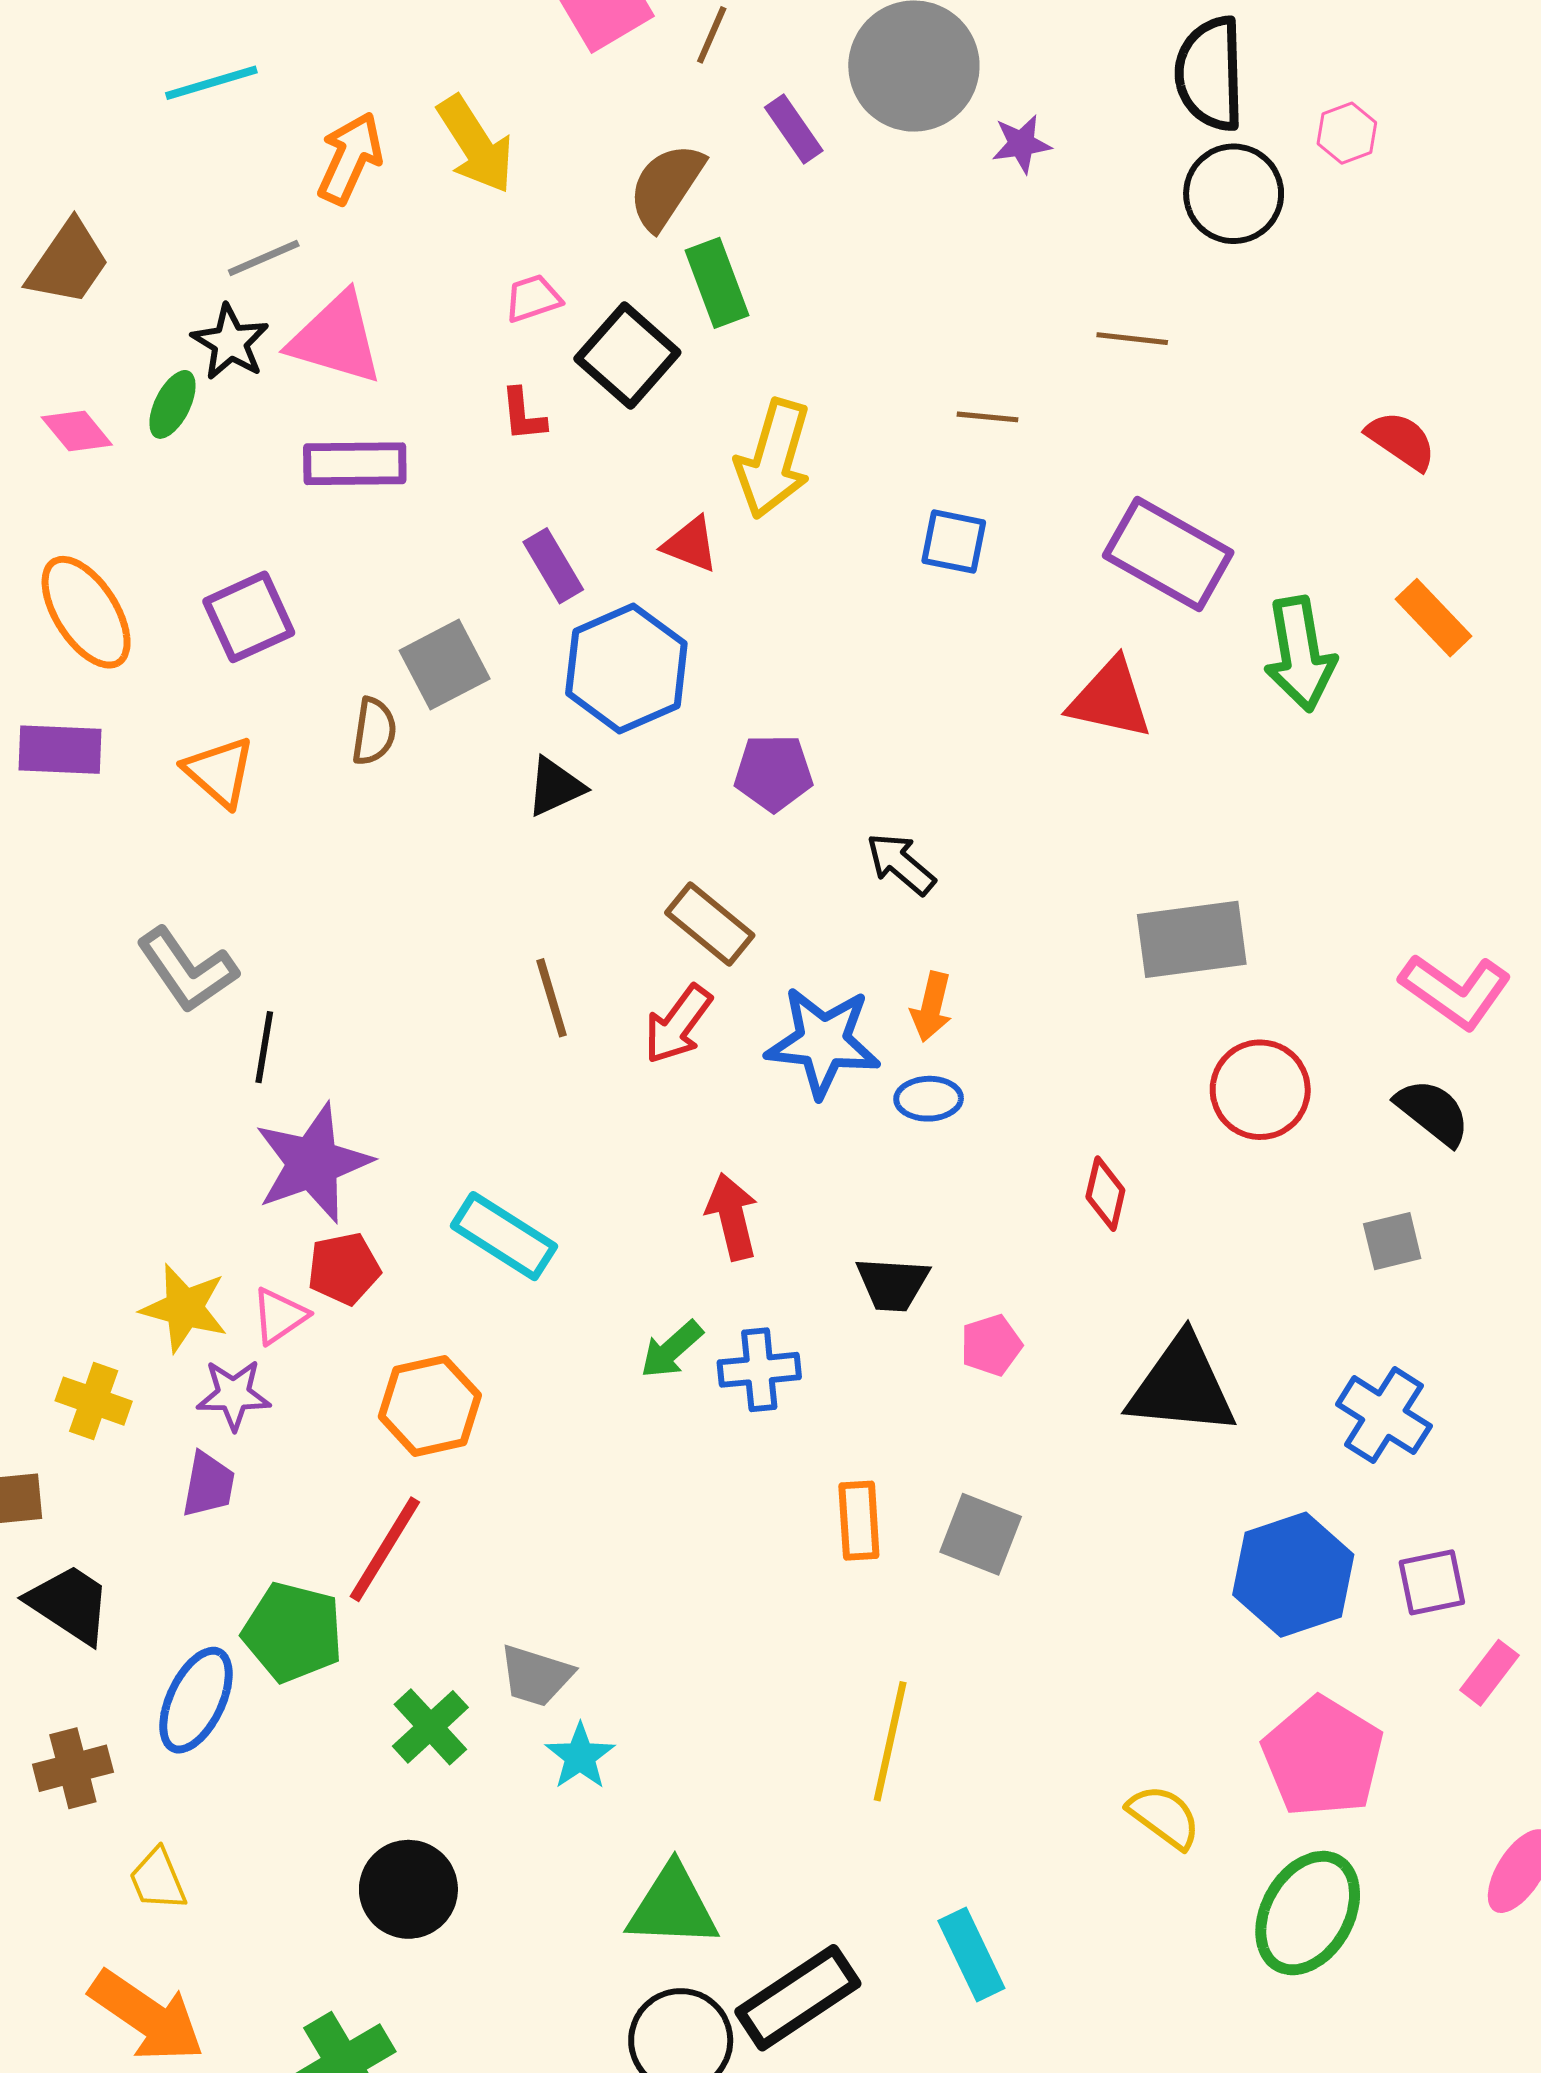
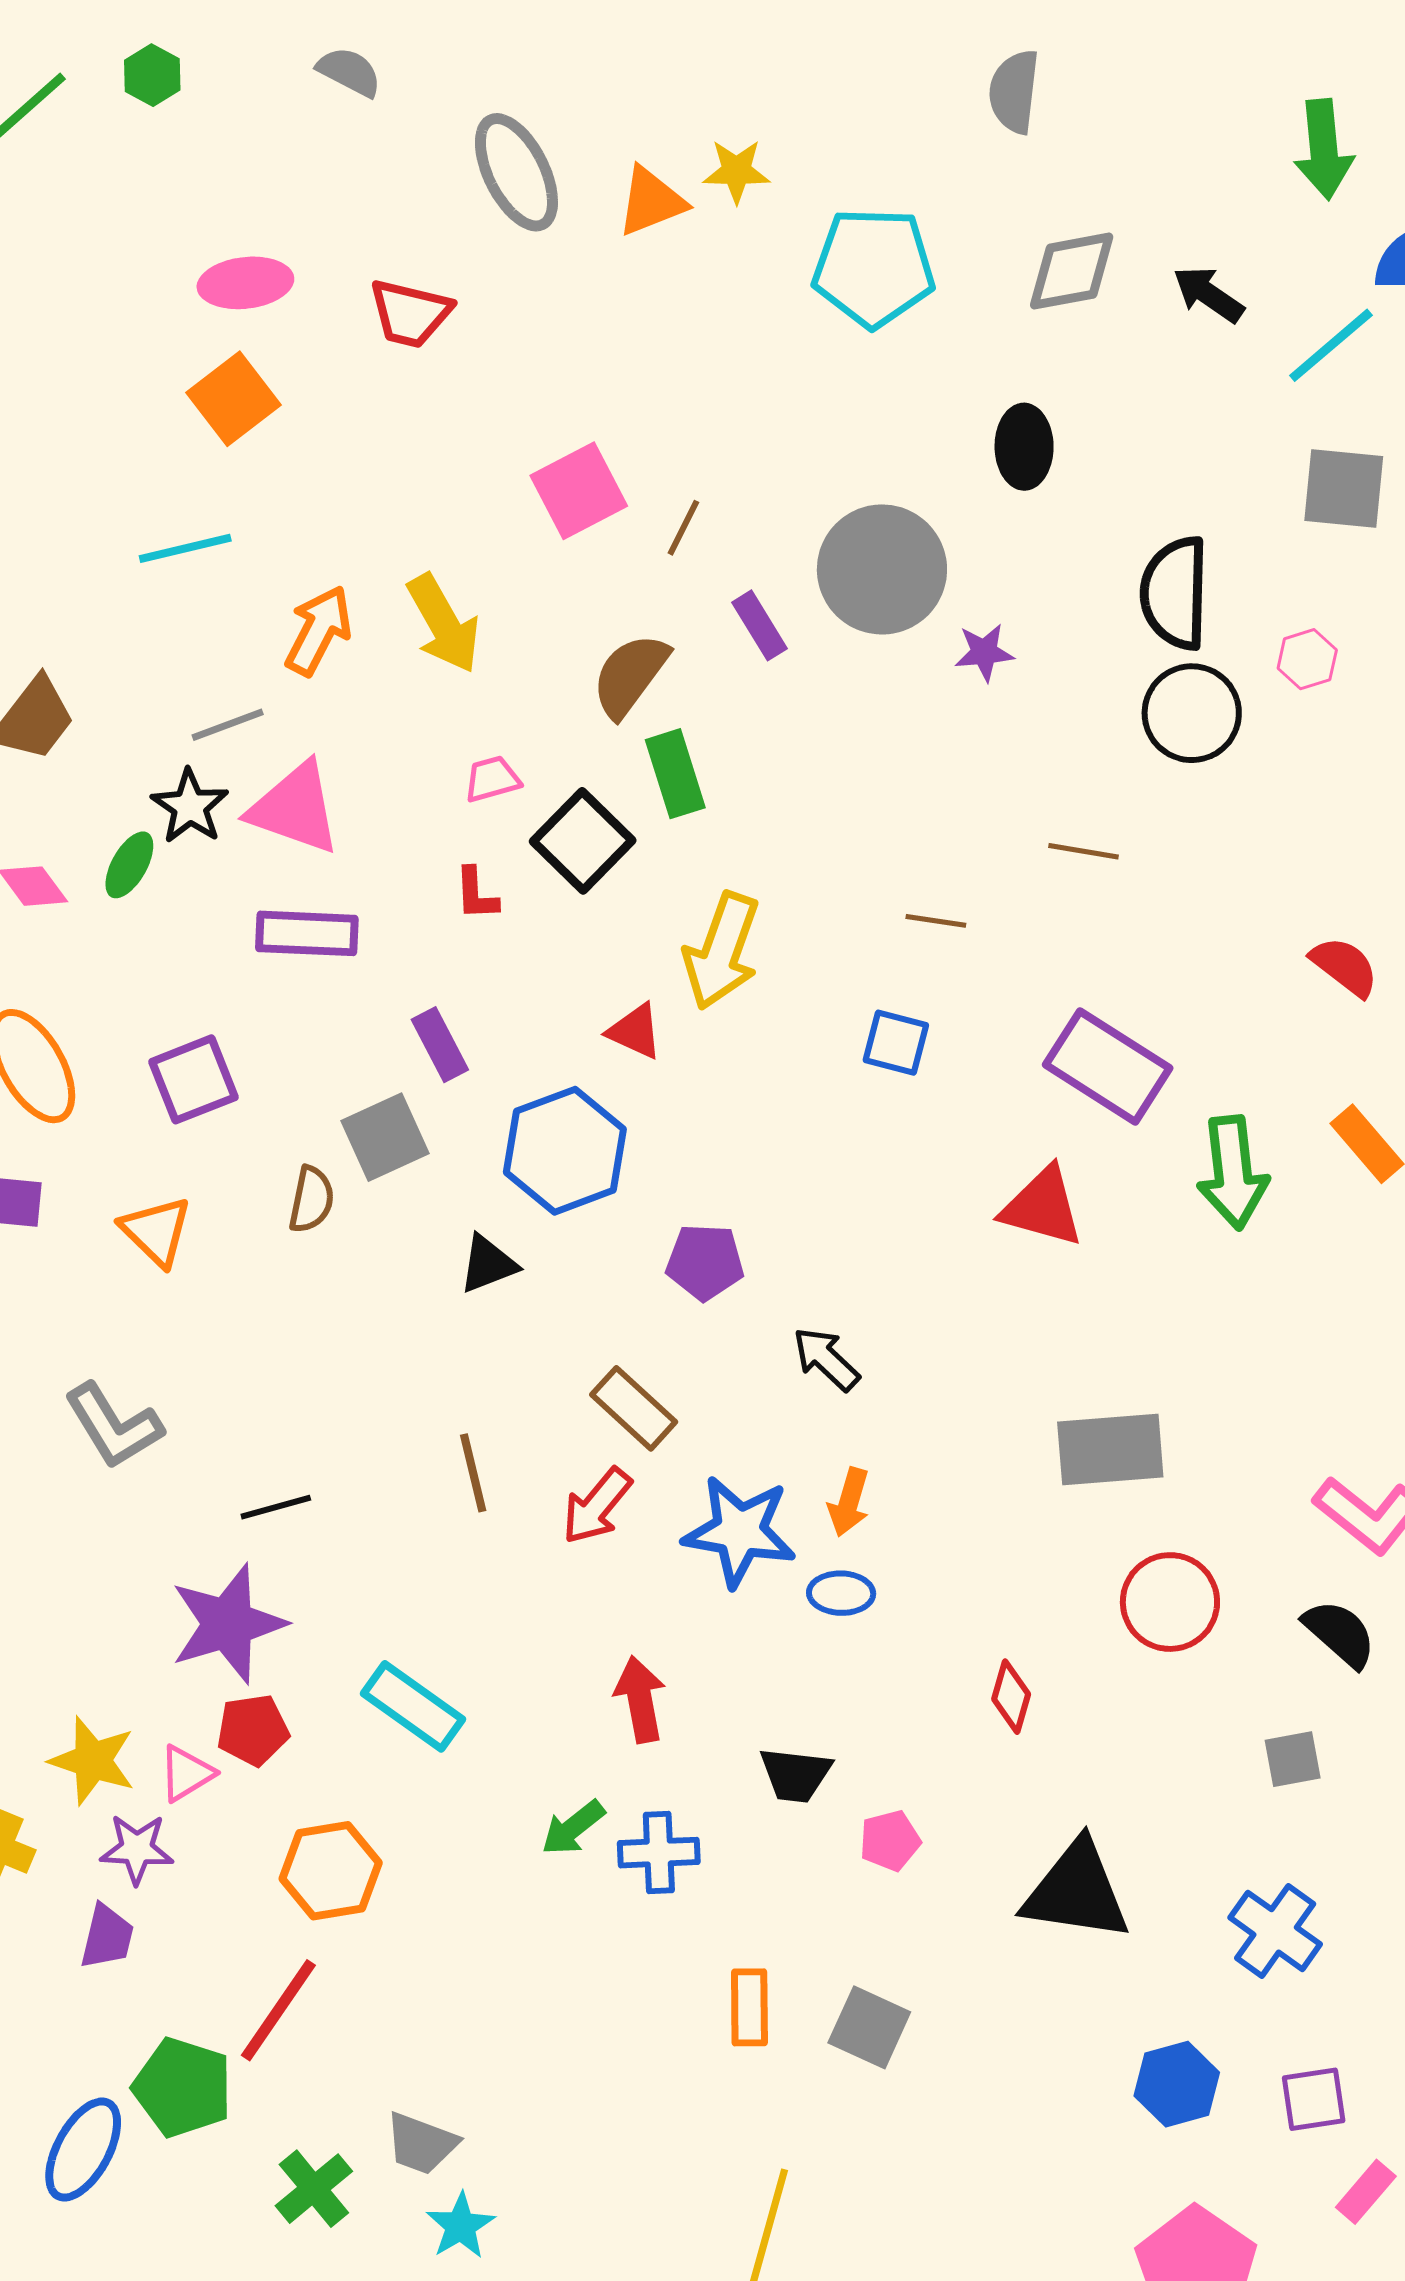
purple rectangle: (553, 566) -> (440, 1045), moved
black line: (264, 1047) -> (276, 1507), moved, turned 62
blue hexagon: (1293, 1575) -> (1177, 2084), size x0.7

